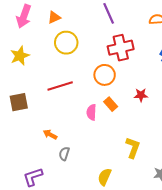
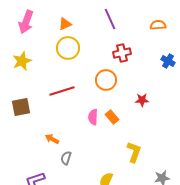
orange triangle: (54, 17) -> (65, 24), moved
red cross: (121, 48) -> (122, 53), size x0.7
orange rectangle: (111, 104) -> (112, 117), moved

